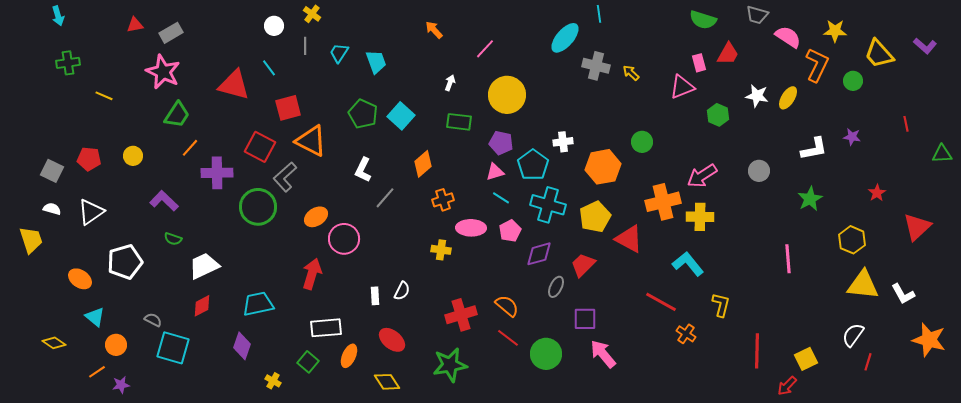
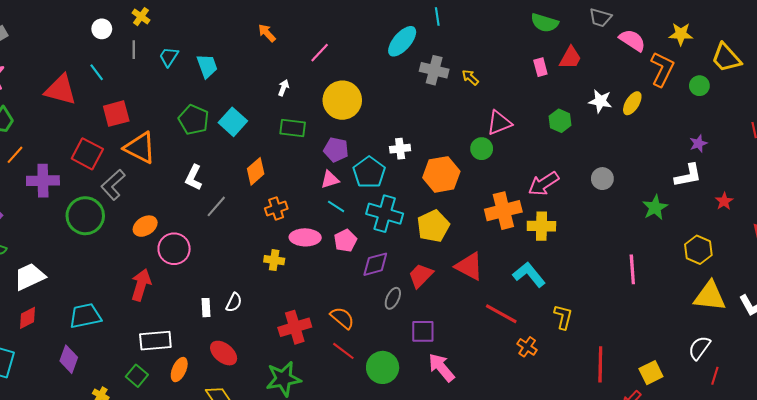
pink triangle: (682, 87) -> (499, 123), moved
purple star: (852, 137) -> (698, 143), turned -30
white L-shape: (814, 149) -> (688, 175), moved
red triangle: (629, 239) -> (469, 266), moved

